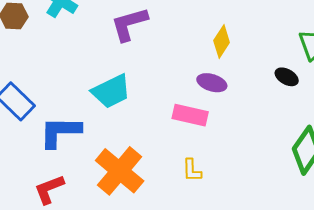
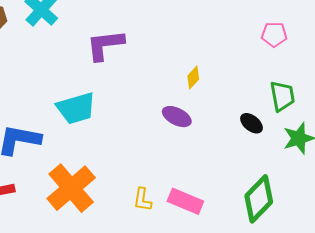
yellow diamond: (222, 41) -> (193, 78), size x0.7
pink rectangle: (190, 115) -> (185, 201), moved

